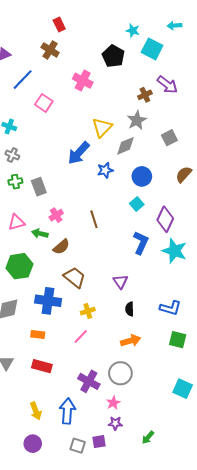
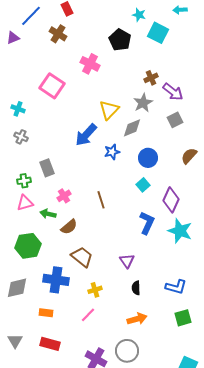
blue line: (23, 80) -> (31, 16), moved
purple arrow: (167, 85) -> (173, 92), moved
pink square: (44, 103) -> (52, 86), size x1.4
green cross: (15, 182) -> (24, 181), moved
green square: (178, 340) -> (183, 318), turned -30

